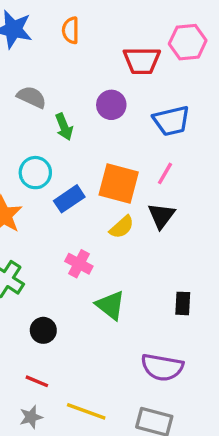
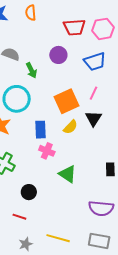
pink hexagon: (188, 42) -> (103, 29), moved
cyan circle: (35, 173) -> (17, 99), size x1.4
orange square: (119, 183) -> (67, 101), turned -35
blue rectangle: (69, 199) -> (40, 130), moved, turned -54
red line: (37, 381) -> (19, 217), moved

